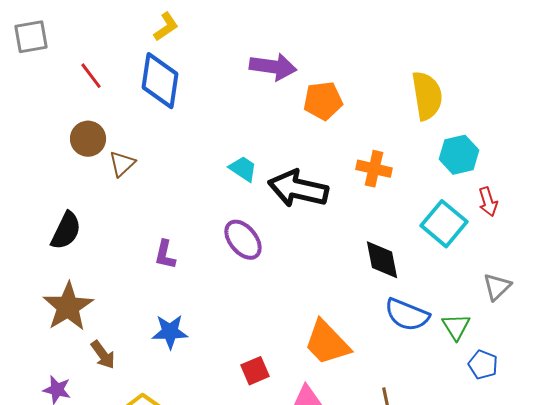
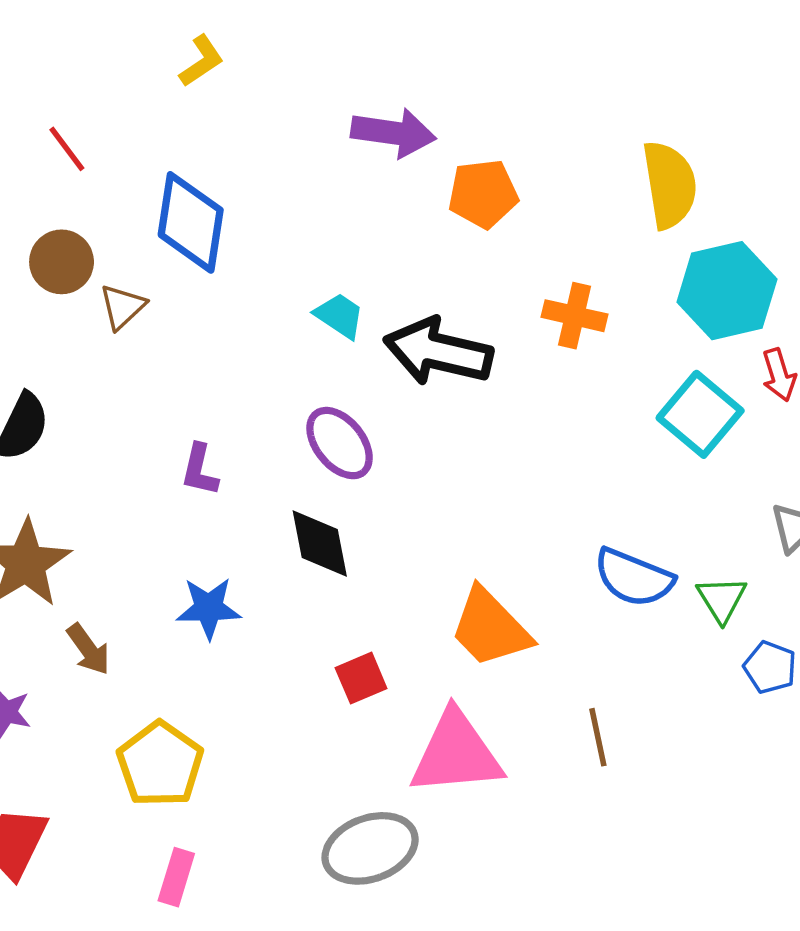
blue diamond: (160, 81) -> (191, 222), moved
cyan hexagon: (459, 155) -> (727, 291), size x1.4
black diamond: (382, 260) -> (320, 543), moved

